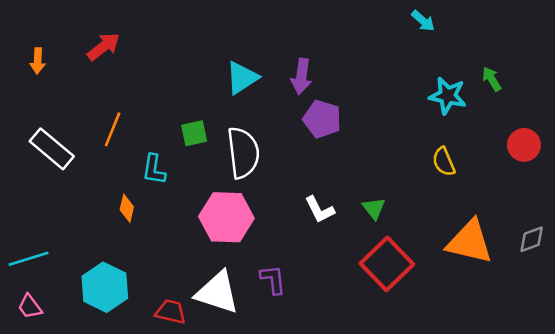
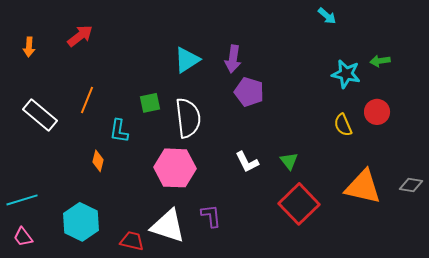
green arrow: (492, 79) -> (380, 61), turned -66
red circle: (524, 145) -> (377, 112), moved
gray diamond: (532, 239) -> (411, 185), turned 30

